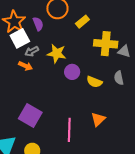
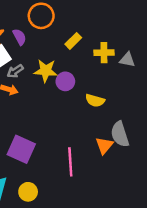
yellow rectangle: (82, 22) -> (73, 41), moved
yellow cross: (106, 44) -> (104, 53), size x0.7
purple circle: (72, 72) -> (65, 81), moved
gray semicircle: (119, 78) -> (120, 134), moved, size x1.5

